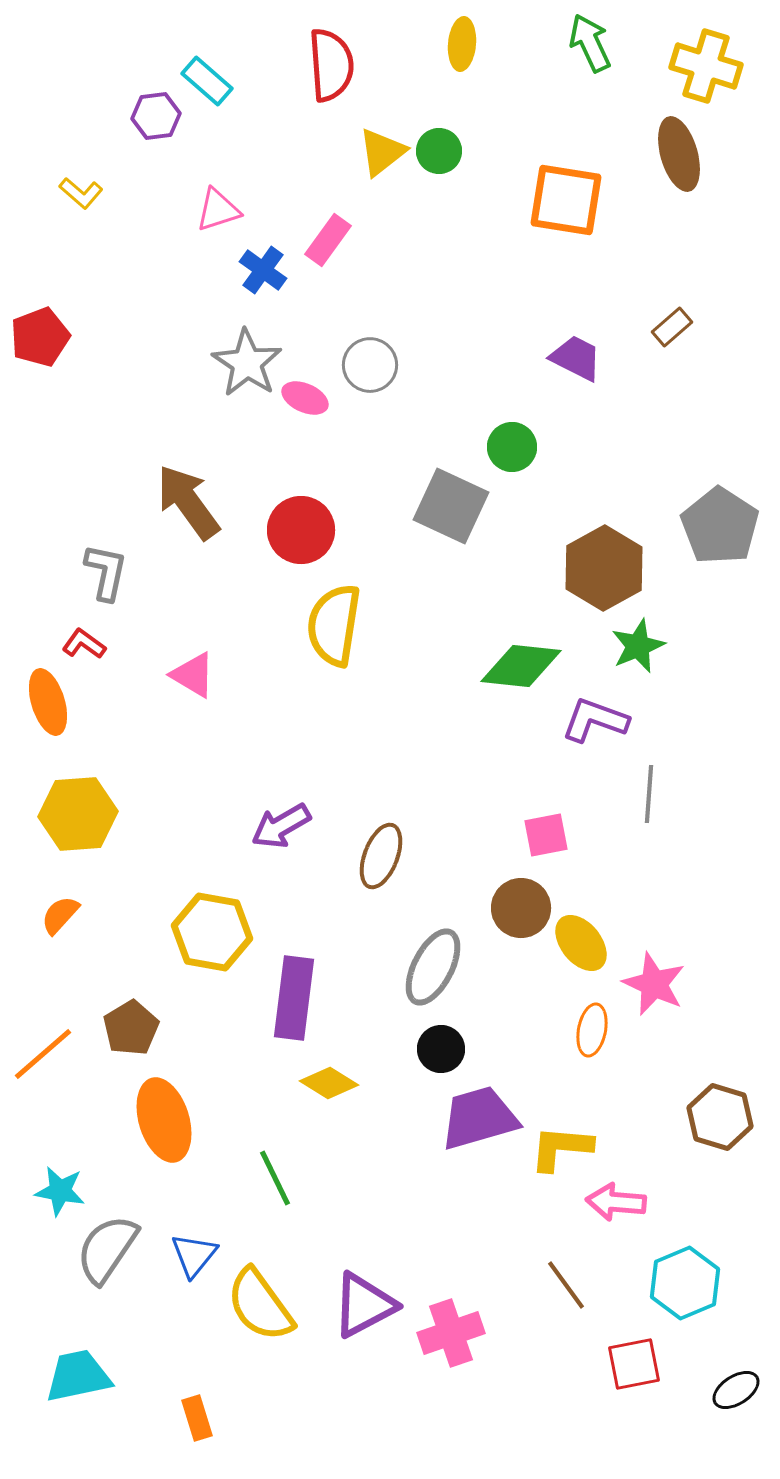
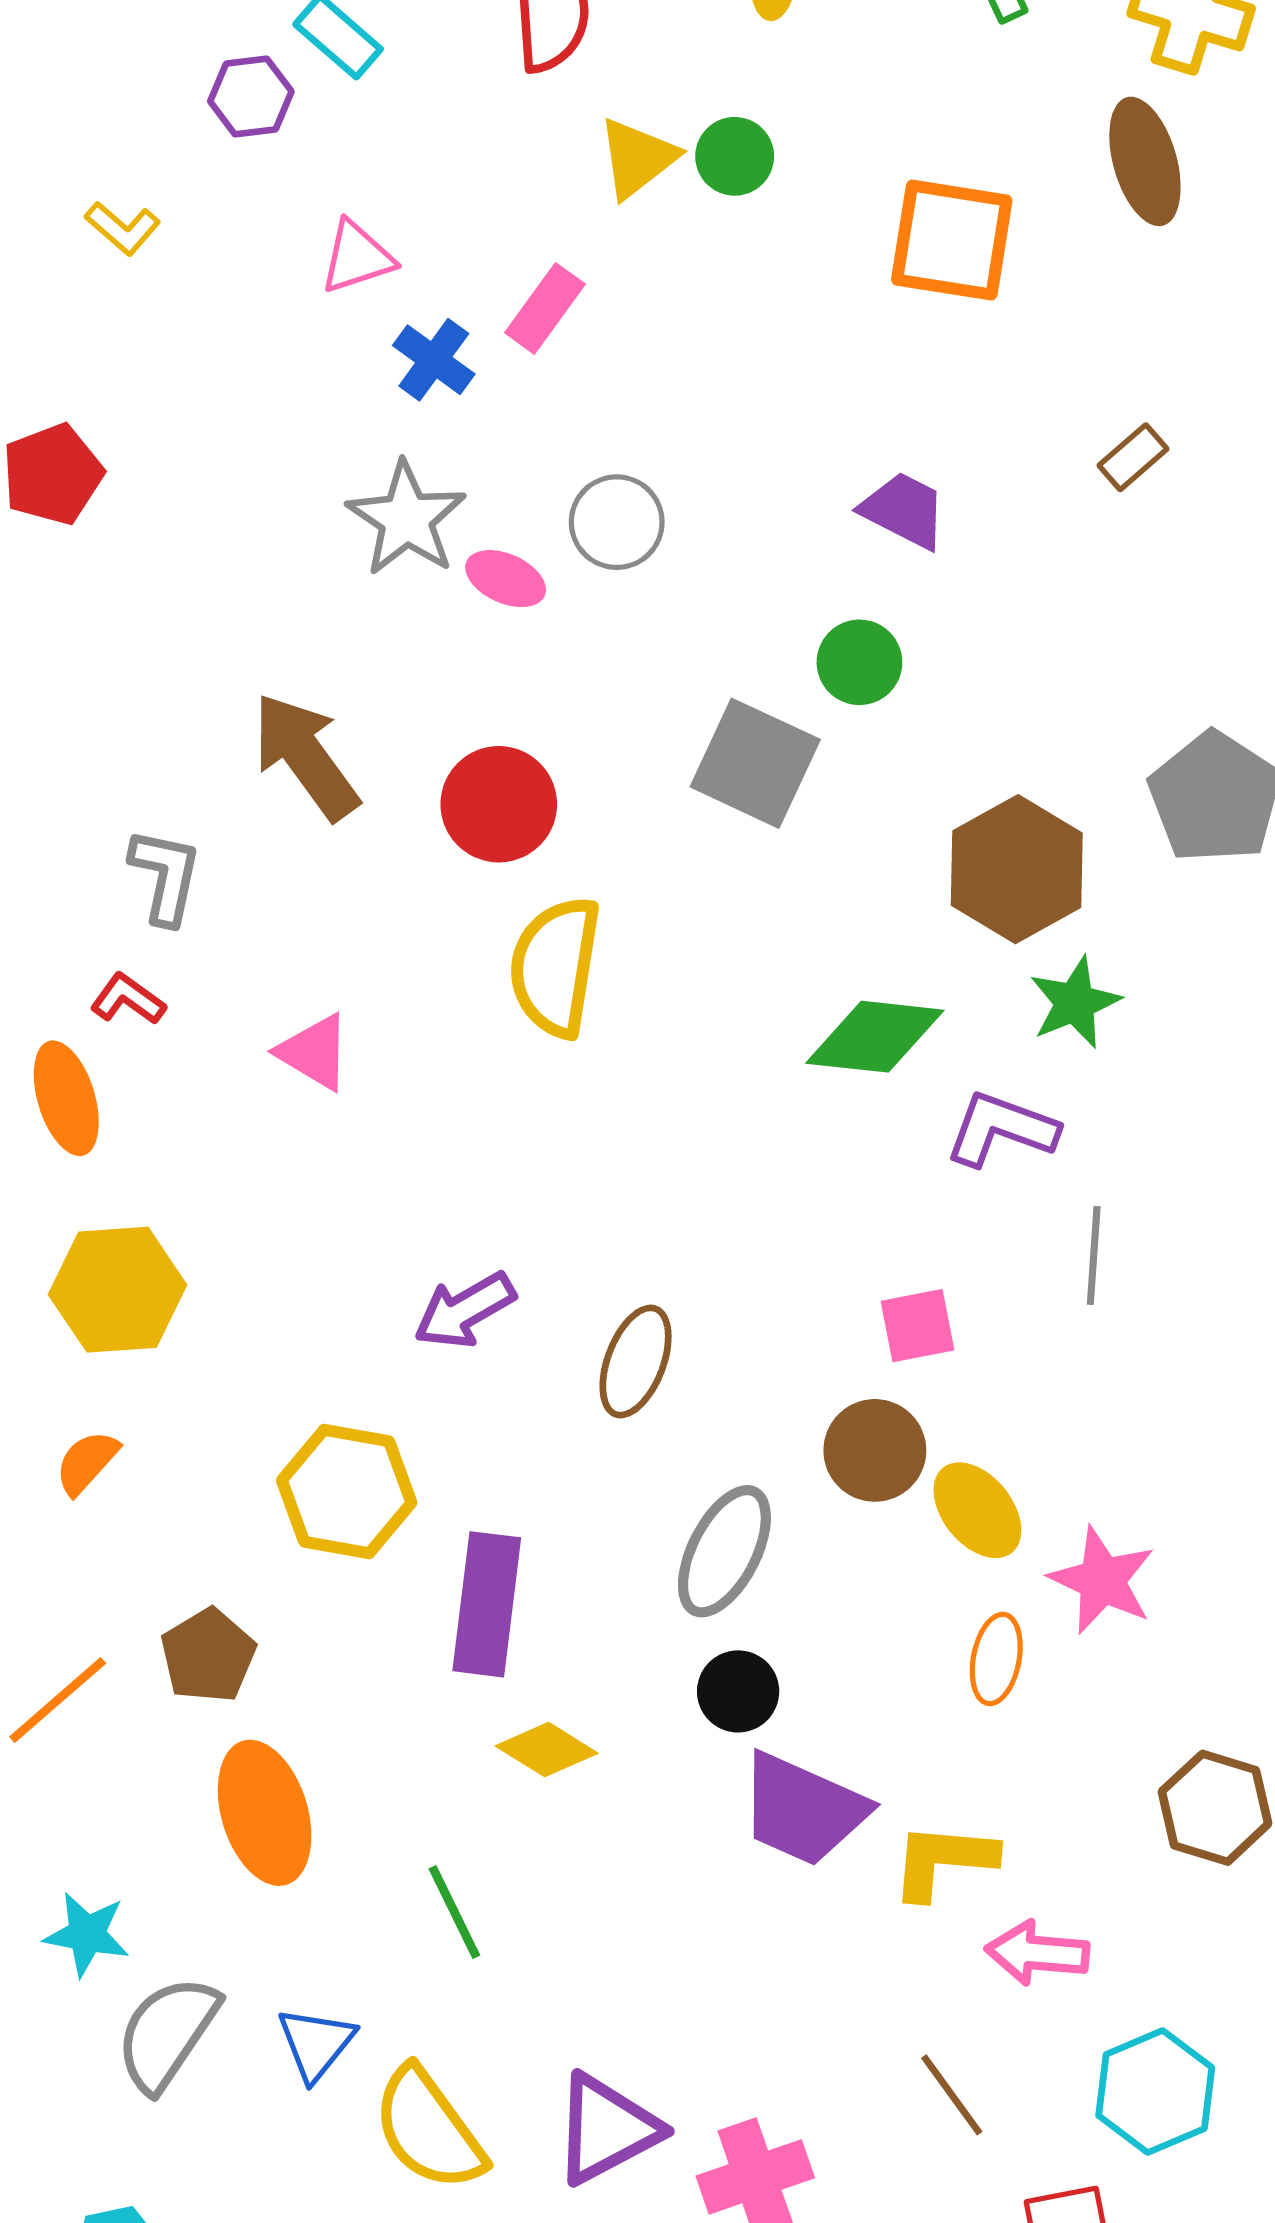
purple trapezoid: (576, 358) -> (904, 510), moved
purple trapezoid: (479, 1118) -> (803, 1809), turned -140

